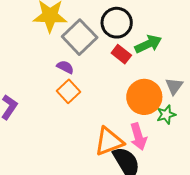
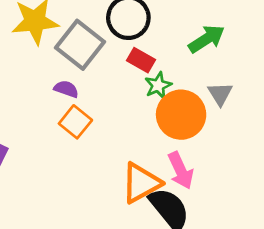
green arrow: (148, 44) -> (207, 39), moved
green star: (166, 115) -> (158, 85), moved

